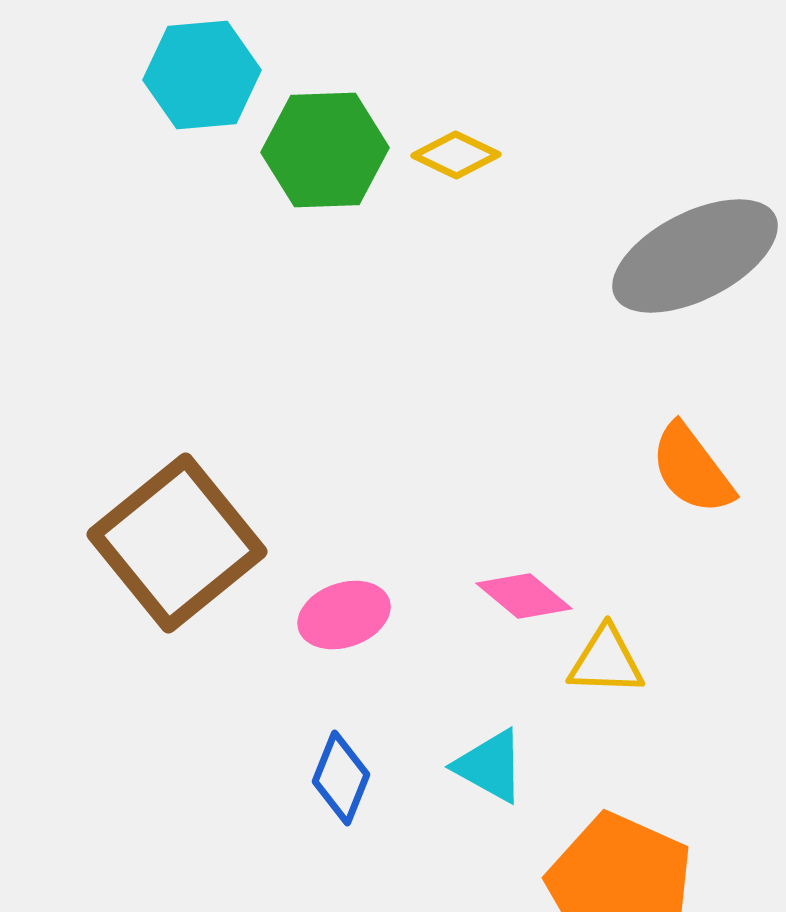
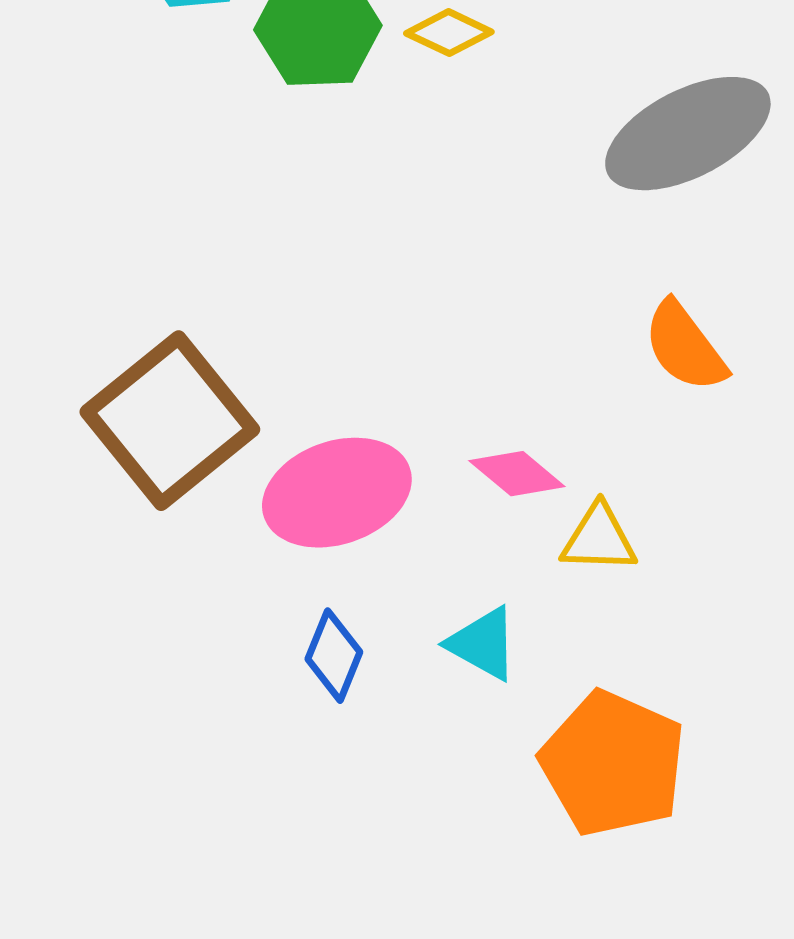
pink ellipse: (344, 615) -> (337, 493), size x1.6

